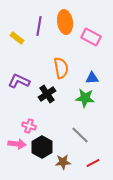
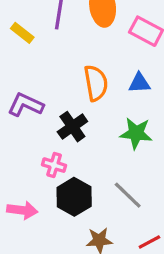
blue triangle: (92, 78) -> (139, 83), moved
pink cross: (29, 126) -> (54, 165), moved
black hexagon: (42, 147) -> (74, 197), moved

